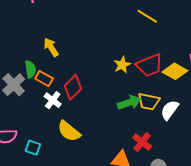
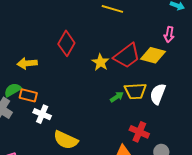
yellow arrow: (51, 47) -> (27, 63), turned -48
green semicircle: (30, 69) -> (13, 90), turned -96
red diamond: (73, 87) -> (66, 43), moved
green arrow: (129, 102) -> (117, 97), size x0.6

